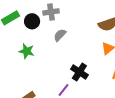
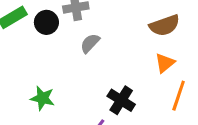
green star: (27, 51) -> (42, 98), moved

